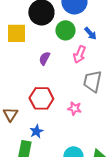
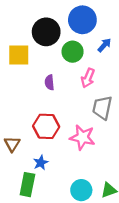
blue arrow: (90, 33) -> (104, 45), moved, turned -96
purple semicircle: (44, 58) -> (49, 82), turned -32
pink star: (74, 108) -> (82, 137), size x1.6

